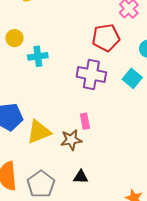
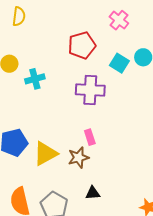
red pentagon: (106, 38) -> (82, 45), moved
cyan square: (132, 78) -> (119, 63), moved

